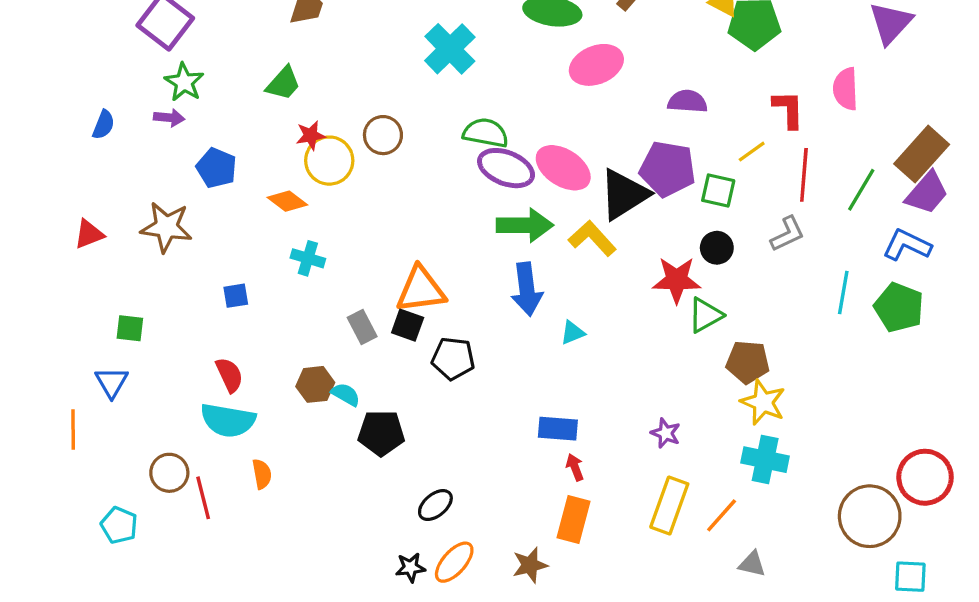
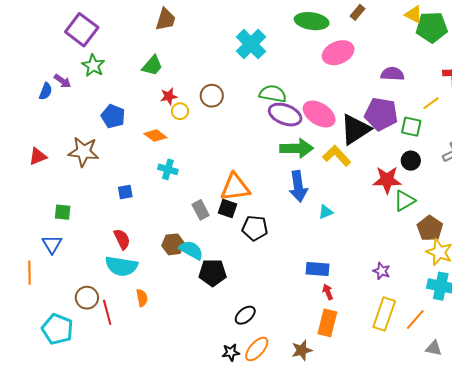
purple arrow: (169, 118) -> (63, 81), moved, turned 30
yellow circle: (329, 161) -> (180, 111), size x0.6
brown pentagon: (748, 362) -> (430, 228), turned 30
cyan semicircle: (346, 394) -> (191, 250), size x1.4
cyan pentagon: (119, 525) -> (57, 329), size x1.4

